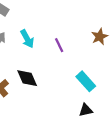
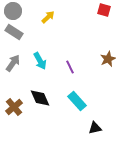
cyan rectangle: (86, 81) -> (77, 101), moved

